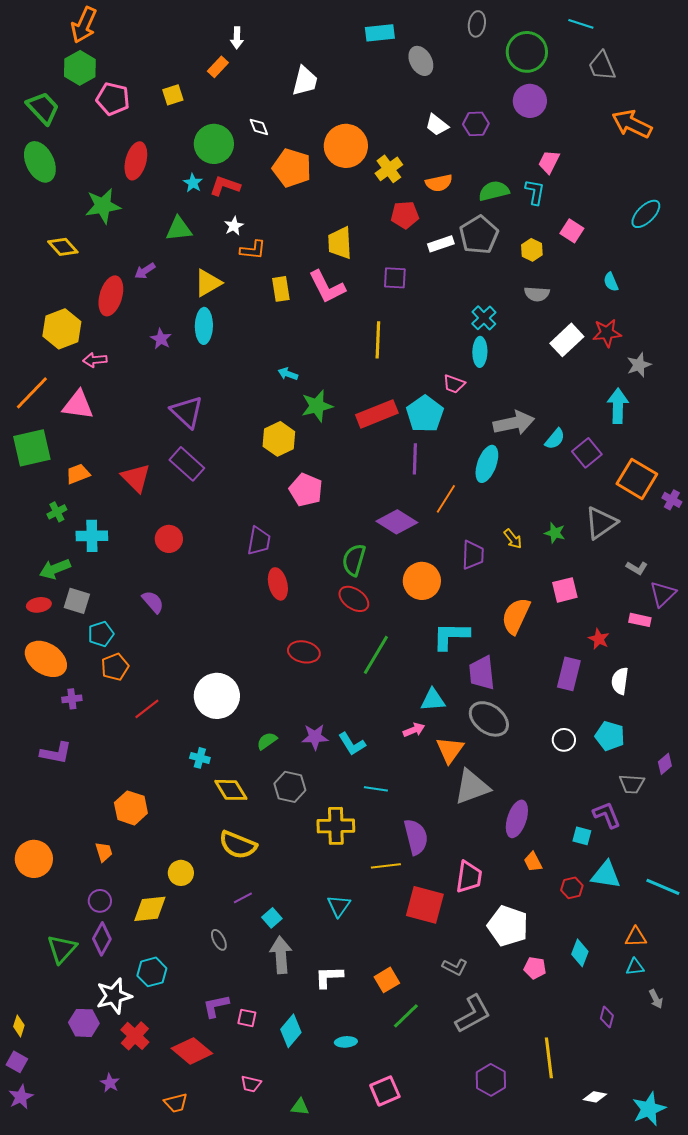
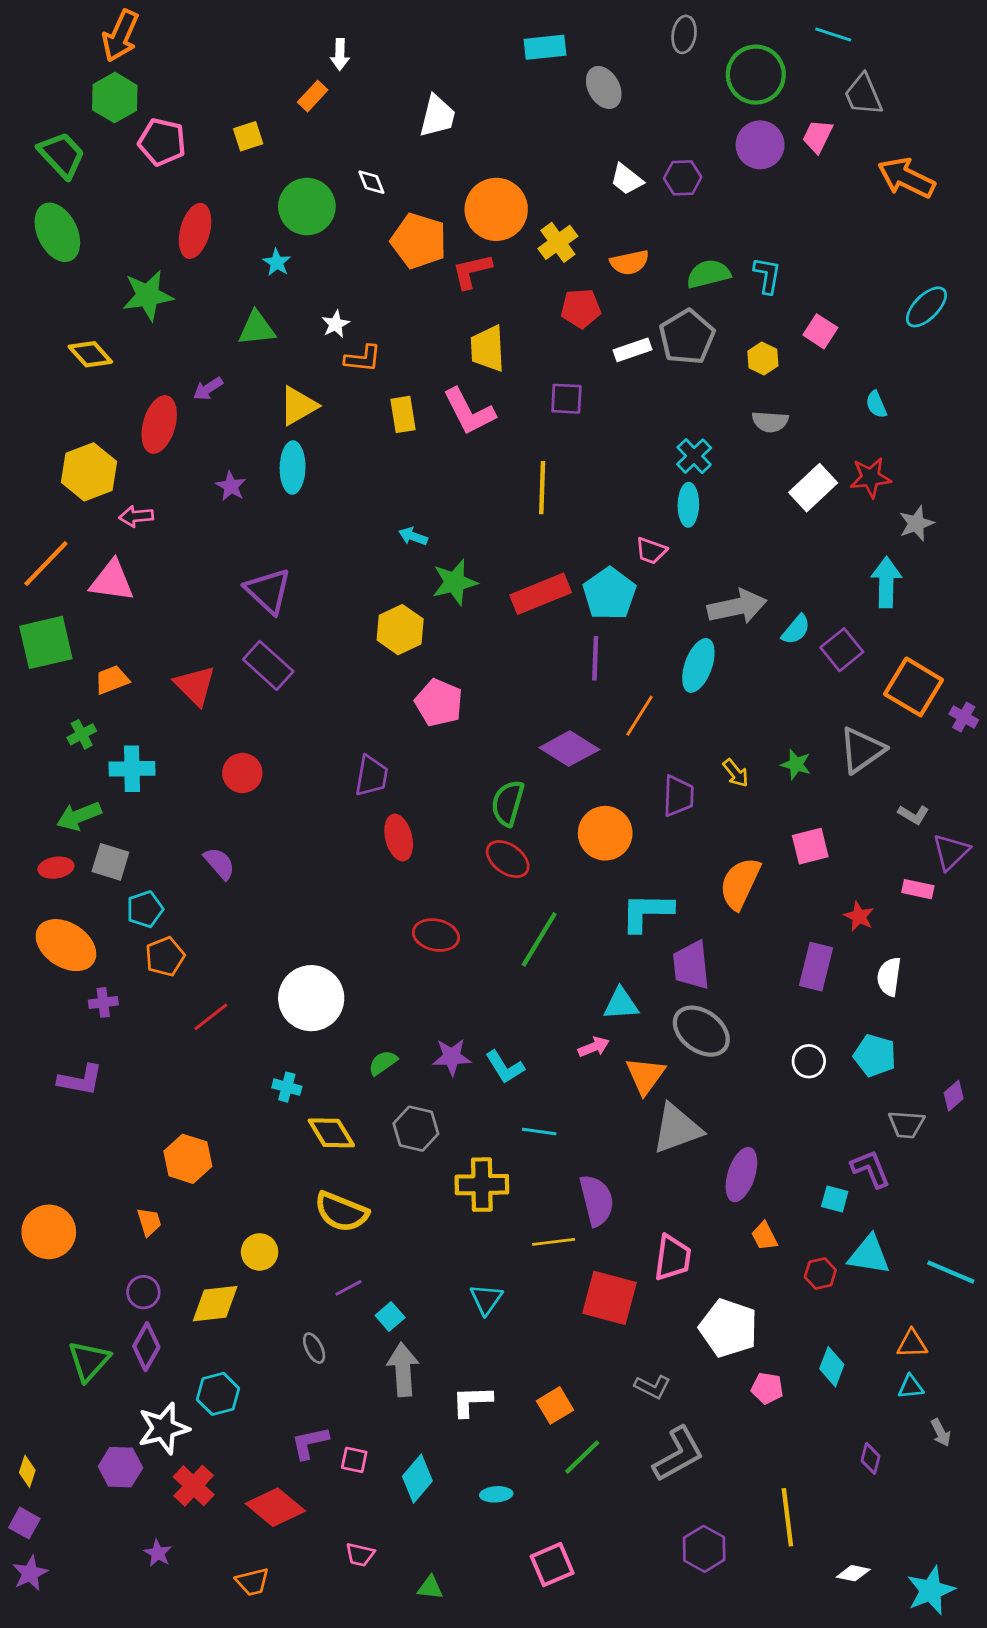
pink trapezoid: (549, 162) -> (817, 136), moved
red L-shape: (225, 186) -> (472, 271), moved, turned -32

